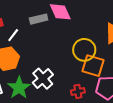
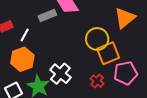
orange square: (93, 66) -> (108, 53), turned -30
red cross: (78, 91) -> (97, 81), turned -32

